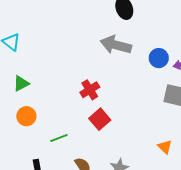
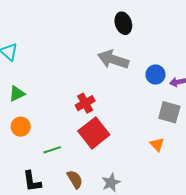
red square: (100, 119) -> (94, 133), size x1.4
orange triangle: (165, 147) -> (157, 144), moved

